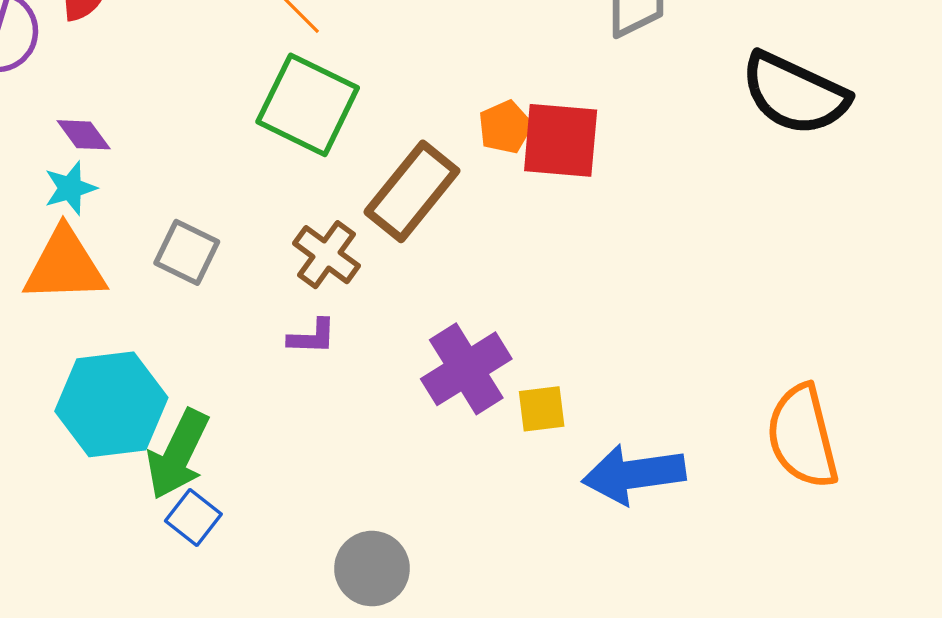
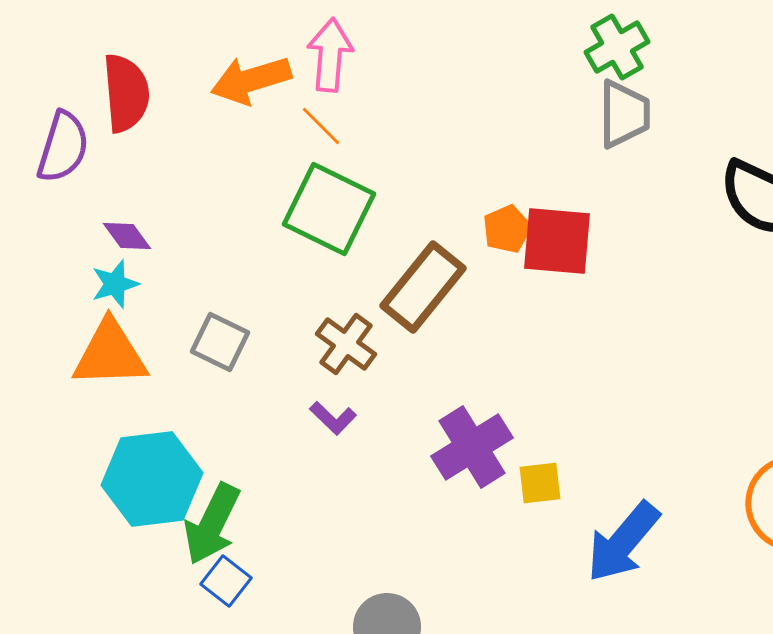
purple L-shape: (312, 337) -> (333, 418), turned 42
blue arrow: (634, 474) -> (623, 542), turned -42

